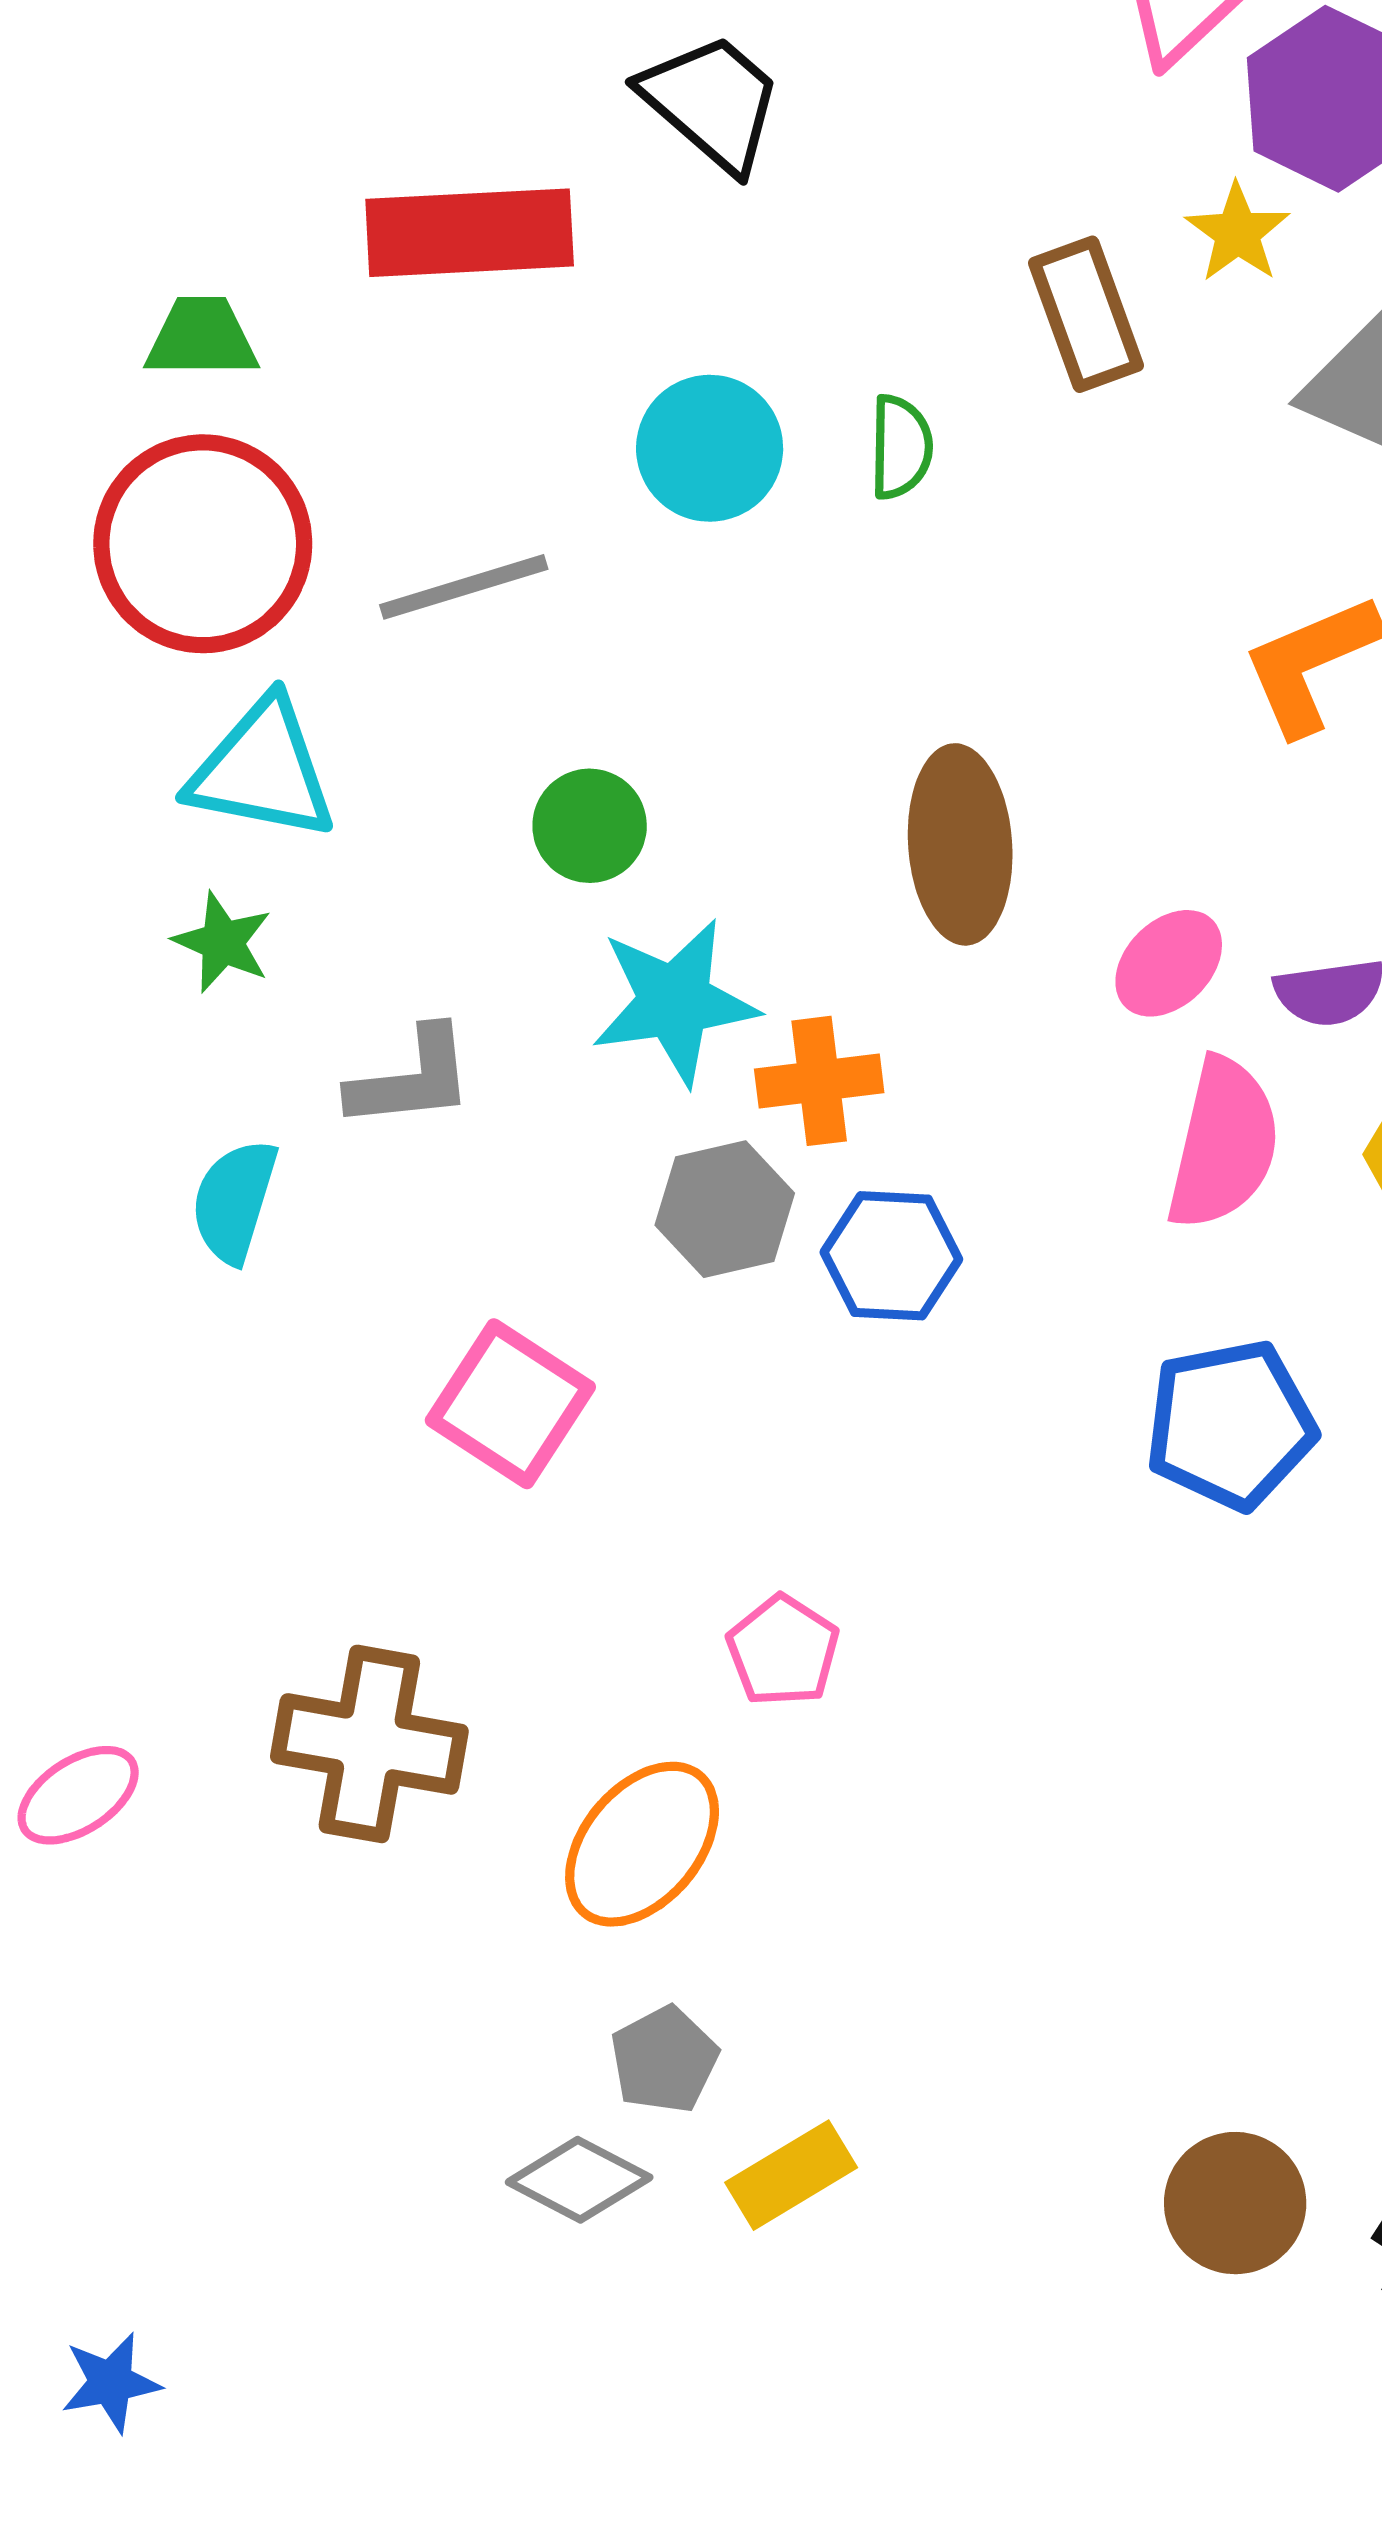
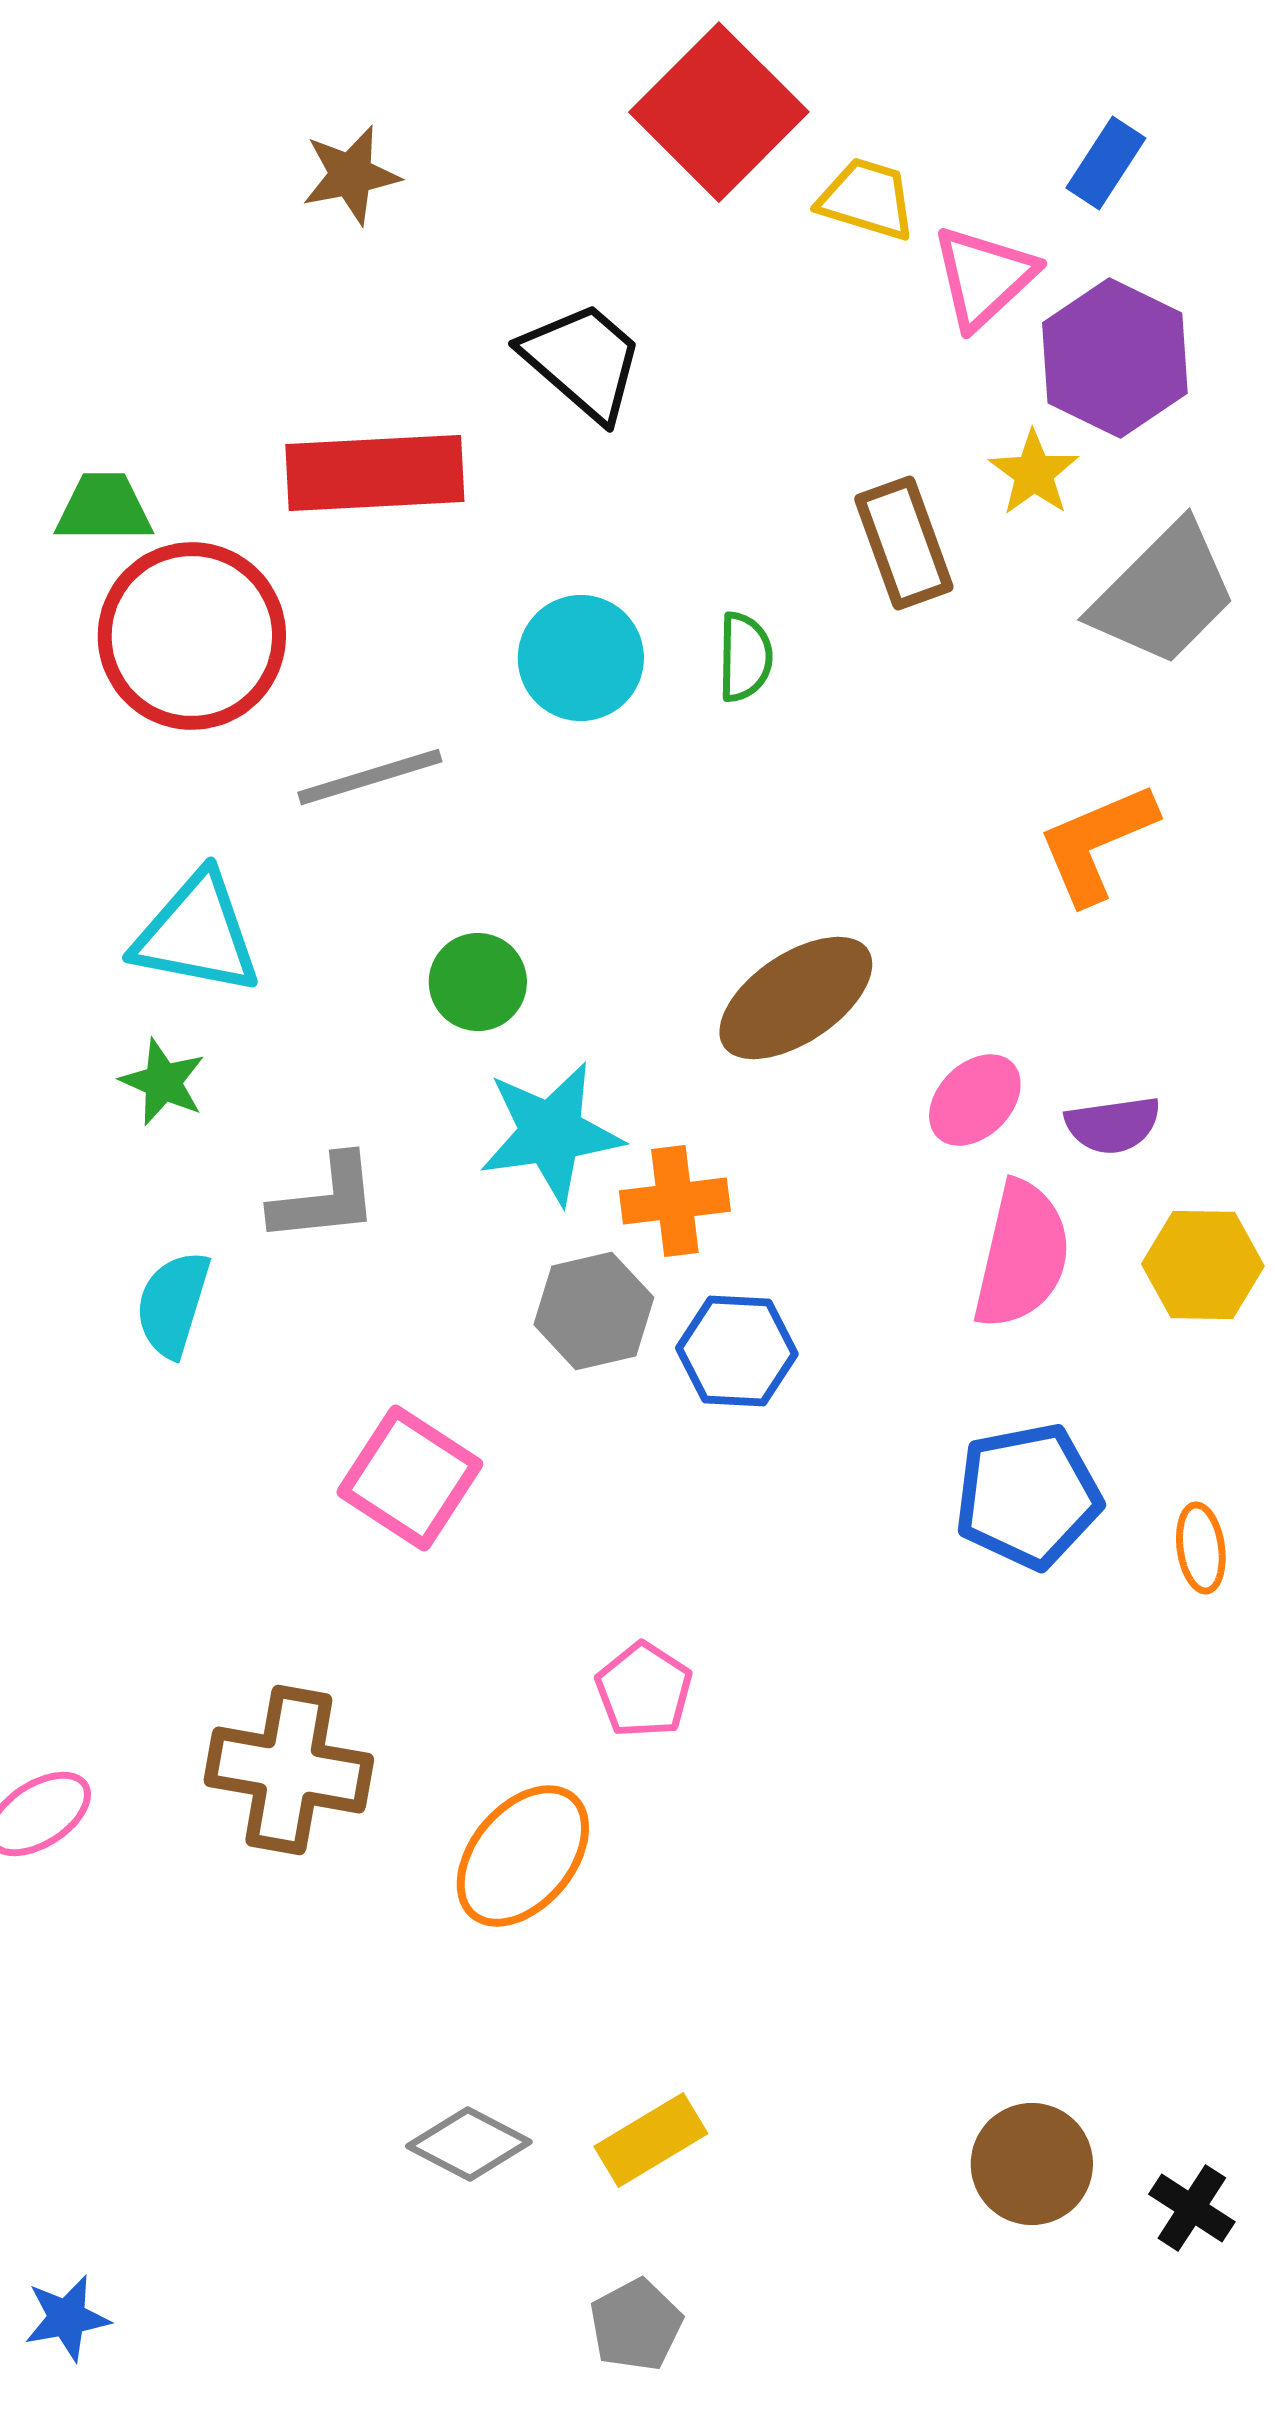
green trapezoid: (202, 338) -> (104, 508), moved
red circle: (203, 544) -> (192, 636), moved
brown ellipse: (960, 844) -> (796, 998), turned 60
gray pentagon: (664, 2060) -> (636, 2325), moved

